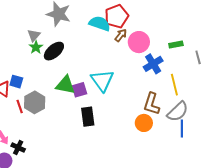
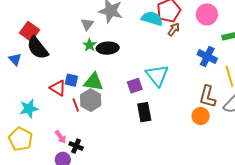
gray triangle: (34, 35) -> (87, 24), moved
pink circle: (139, 42) -> (207, 14), moved
black ellipse: (54, 51) -> (108, 48), turned 40
blue cross: (153, 64) -> (207, 57), turned -30
green triangle: (65, 85) -> (94, 82), moved

